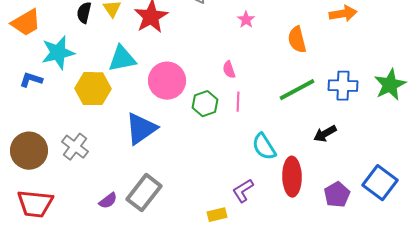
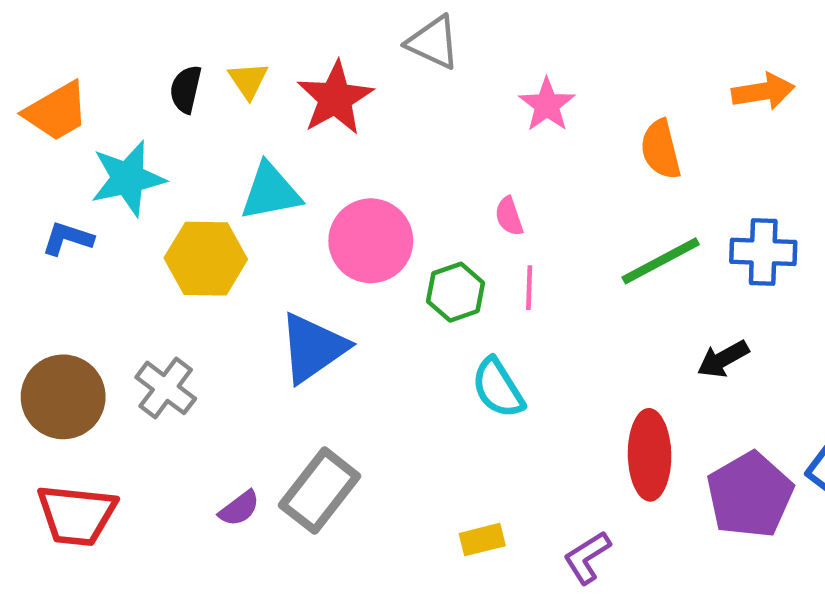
pink star: (246, 20) -> (547, 105), size x1.4
cyan semicircle: (264, 147) -> (498, 388), moved
purple L-shape: (243, 191) -> (587, 557), moved
purple pentagon: (337, 195) -> (750, 495), size x1.5

